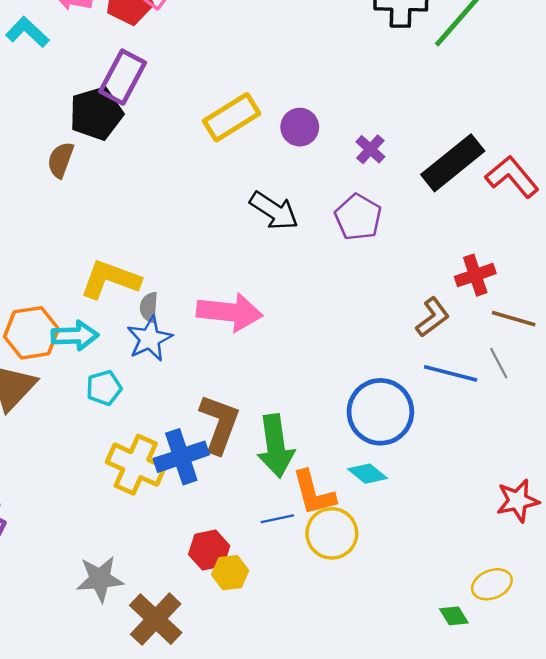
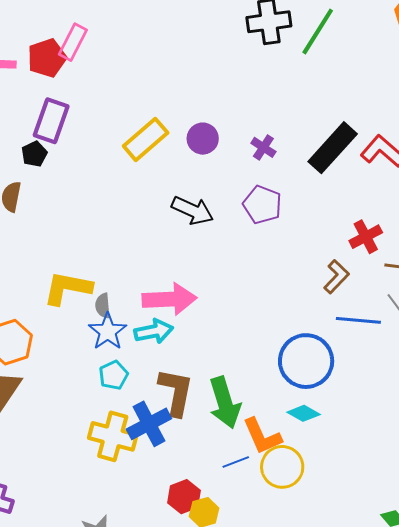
black pentagon: (96, 113) -> (34, 154), size x0.6
cyan arrow: (75, 336) -> (154, 331), moved
cyan pentagon: (104, 388) -> (114, 375), moved

